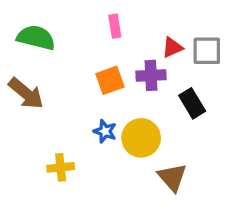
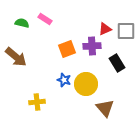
pink rectangle: (115, 26) -> (45, 19), moved, turned -48
green semicircle: (36, 38) -> (22, 23), size x0.6

